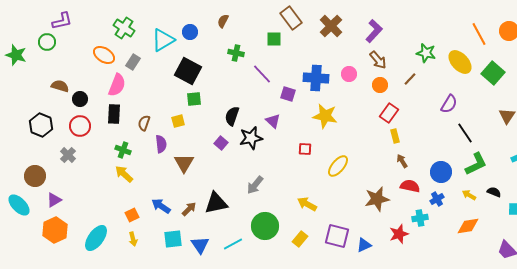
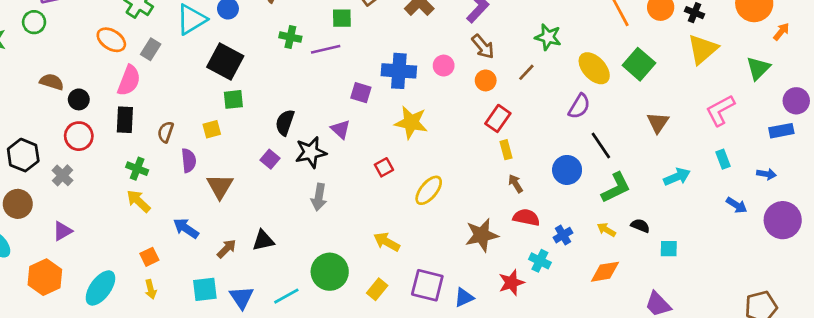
yellow ellipse: (460, 62) -> (594, 68), moved
purple line: (262, 74) -> (326, 49), moved, turned -60
black hexagon: (41, 125) -> (23, 155), moved
red square: (305, 149) -> (384, 167), turned -32
blue circle: (441, 172) -> (567, 170), moved
gray arrow: (255, 185) -> (319, 197), moved, turned -30
purple triangle: (54, 200) -> (62, 231), moved
black triangle: (216, 203) -> (263, 241), size x0.7
blue arrow: (161, 206) -> (186, 228), moved
cyan cross: (420, 218) -> (540, 261), turned 35

